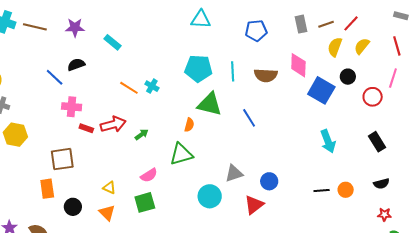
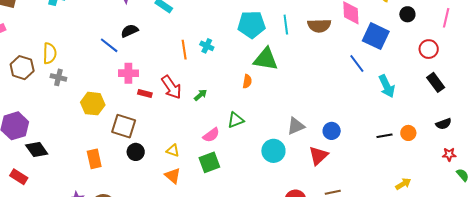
black circle: (348, 77) -> (407, 14), moved
orange line: (129, 88) -> (184, 50), turned 54
red circle: (373, 97) -> (429, 49), moved
blue line: (249, 118) -> (357, 64), moved
red arrow: (113, 124) -> (171, 87), turned 75
yellow hexagon: (15, 135) -> (93, 104), moved
green triangle: (181, 154) -> (236, 120), moved, size x0.7
brown square: (62, 159) -> (124, 126), turned 30
orange rectangle: (47, 189) -> (94, 159), moved
black circle: (73, 207) -> (136, 152), moved

